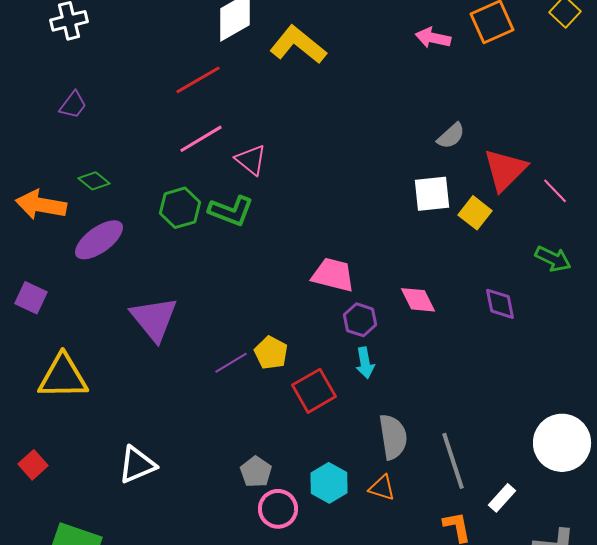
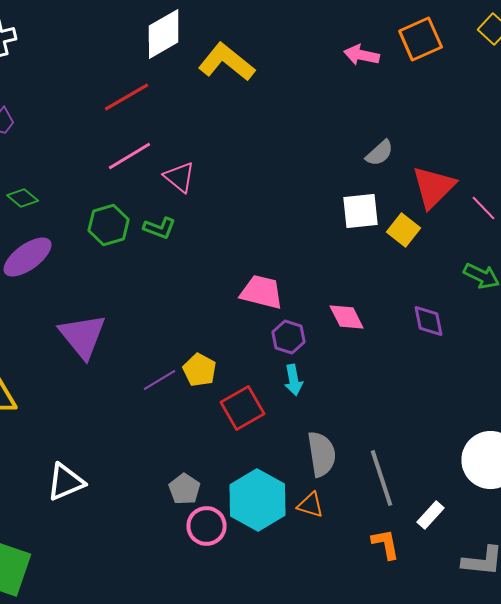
green L-shape: (231, 211) -> (160, 228), size x0.7
cyan hexagon: (329, 483) -> (258, 500), size x1.5

